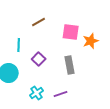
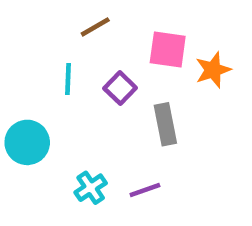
cyan line: (19, 45) -> (68, 79), moved
purple square: (39, 59) -> (120, 88), moved

